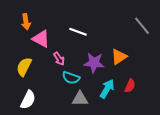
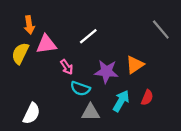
white line: (78, 32) -> (88, 36), turned -60
pink triangle: (41, 39) -> (46, 44), turned -36
yellow semicircle: (24, 67) -> (20, 53), moved

